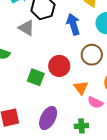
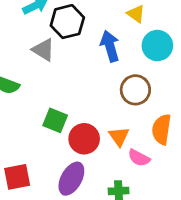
red circle: (59, 66) -> (84, 139), moved

